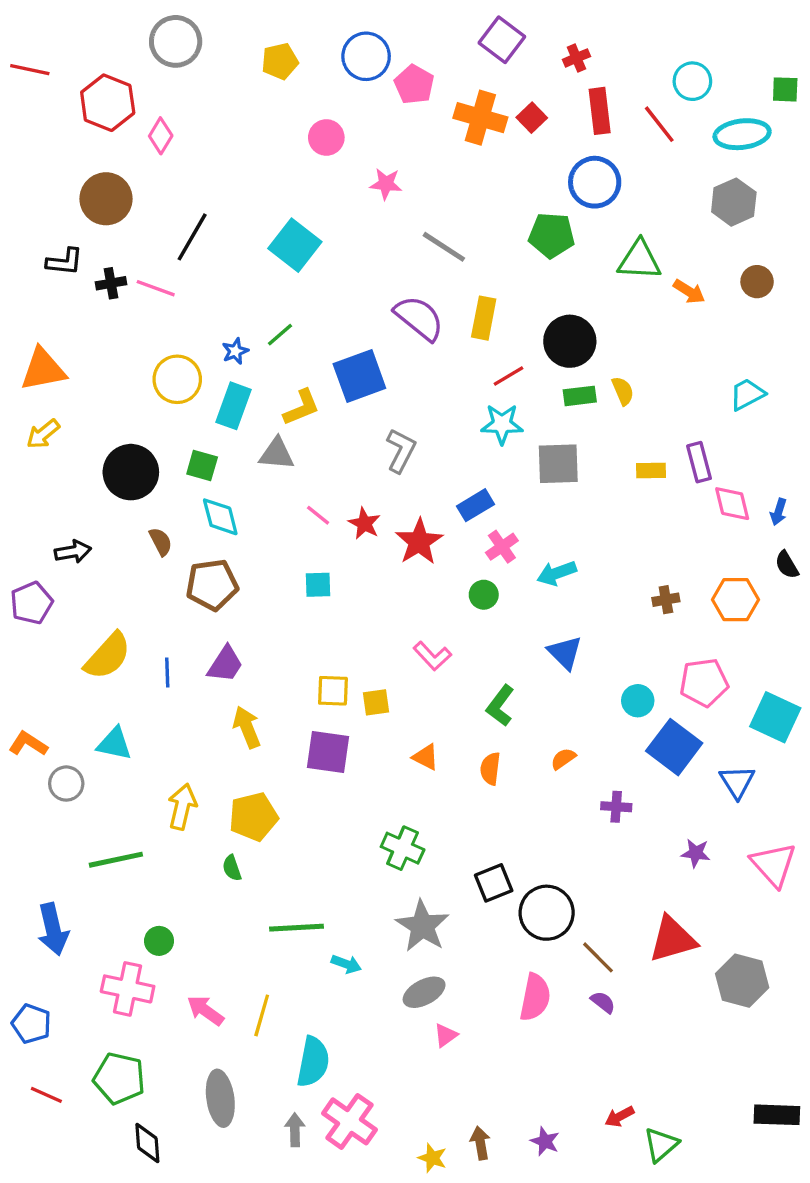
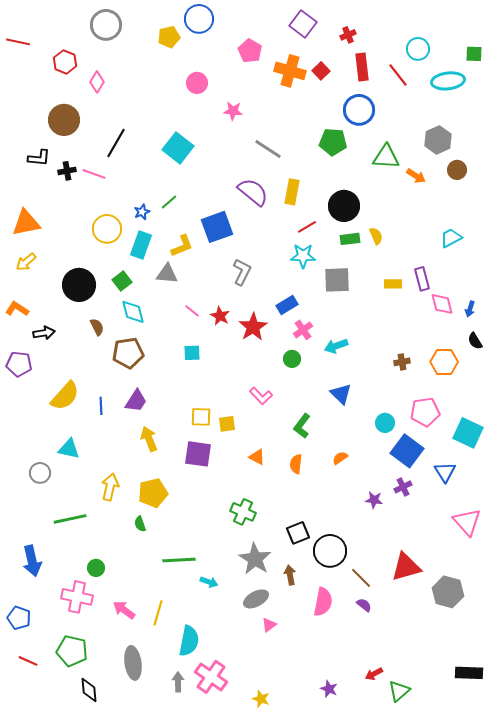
blue circle: (366, 56) -> (199, 19), moved
red hexagon: (108, 103) -> (65, 62), size x0.7
gray hexagon: (734, 202) -> (438, 140), moved
green square: (202, 465) -> (122, 281), turned 36
purple pentagon: (31, 603) -> (19, 364), turned 30
orange L-shape: (28, 744) -> (17, 309), moved
purple cross: (616, 807) -> (403, 487), moved, turned -30
purple star: (696, 853) -> (374, 500), moved
brown arrow: (480, 1143) -> (290, 575), moved

